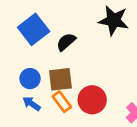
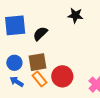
black star: (114, 20) -> (75, 15), size x0.7
blue square: (34, 29) -> (15, 25), turned 35

